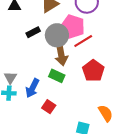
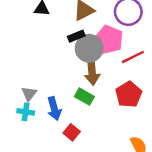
black rectangle: (33, 32) -> (76, 36), moved
red line: (83, 41) -> (133, 57), moved
blue arrow: (32, 88) -> (54, 109), turned -48

